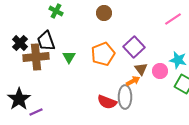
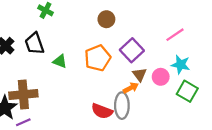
brown circle: (104, 13) -> (106, 19), moved
pink line: (173, 19) -> (175, 35), moved
brown cross: (36, 57) -> (23, 95), moved
green triangle: (69, 57) -> (60, 61), turned -40

